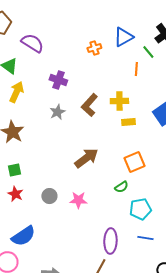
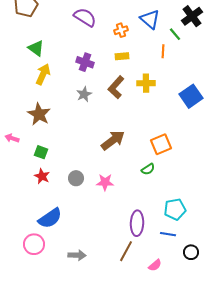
blue triangle: (123, 37) -> (150, 19), turned -50
purple semicircle: (32, 43) -> (85, 17), moved
yellow rectangle: (128, 122) -> (122, 56), moved
green square: (14, 170) -> (41, 152), turned 32
cyan pentagon: (140, 209) -> (175, 209), moved
blue line: (145, 238) -> (168, 234), moved

